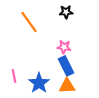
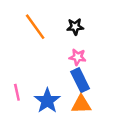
black star: (66, 12) -> (75, 27), moved

